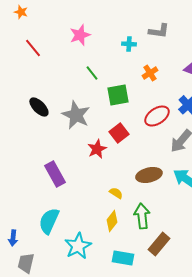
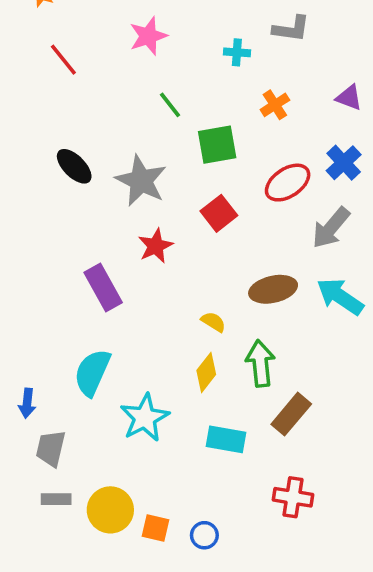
red star: (97, 149) -> (156, 246), moved

